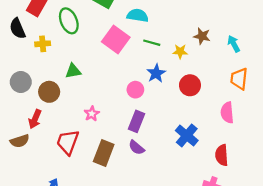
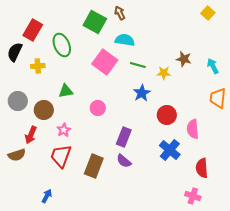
black semicircle: (17, 29) -> (15, 52), turned 48
red circle: (190, 85) -> (167, 115), moved
pink circle: (135, 90) -> (98, 108), moved
pink semicircle: (227, 113) -> (193, 129), moved
pink star: (92, 114) -> (64, 130), moved

